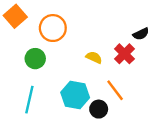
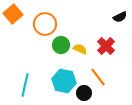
black semicircle: (141, 34) -> (120, 17), moved
green circle: (35, 59) -> (61, 45), moved

